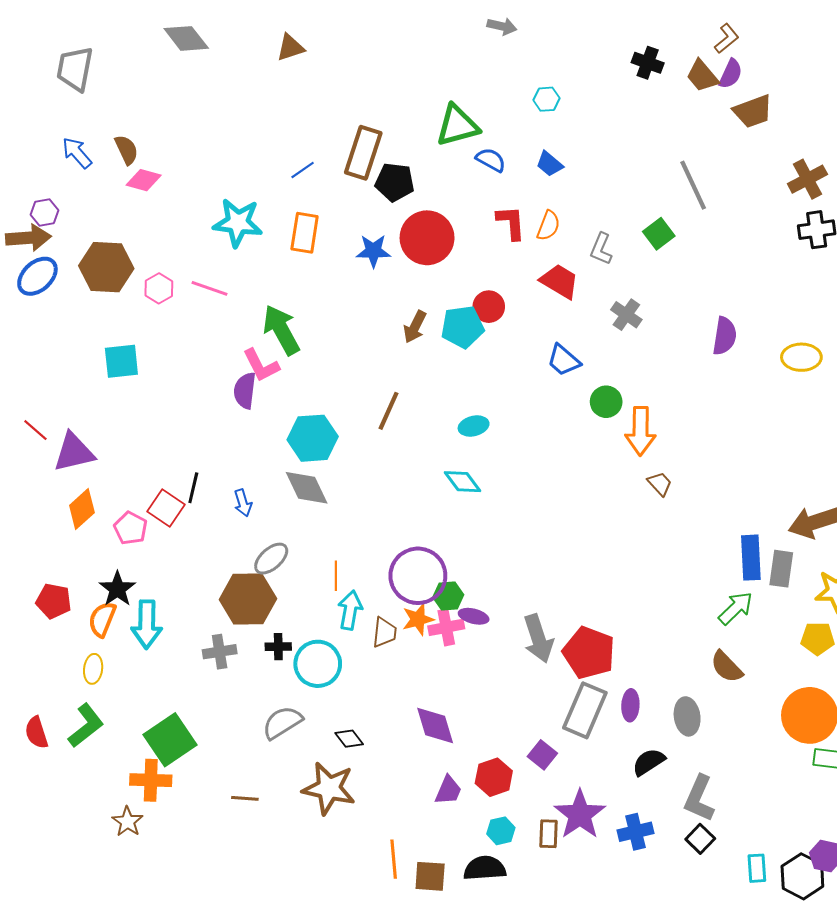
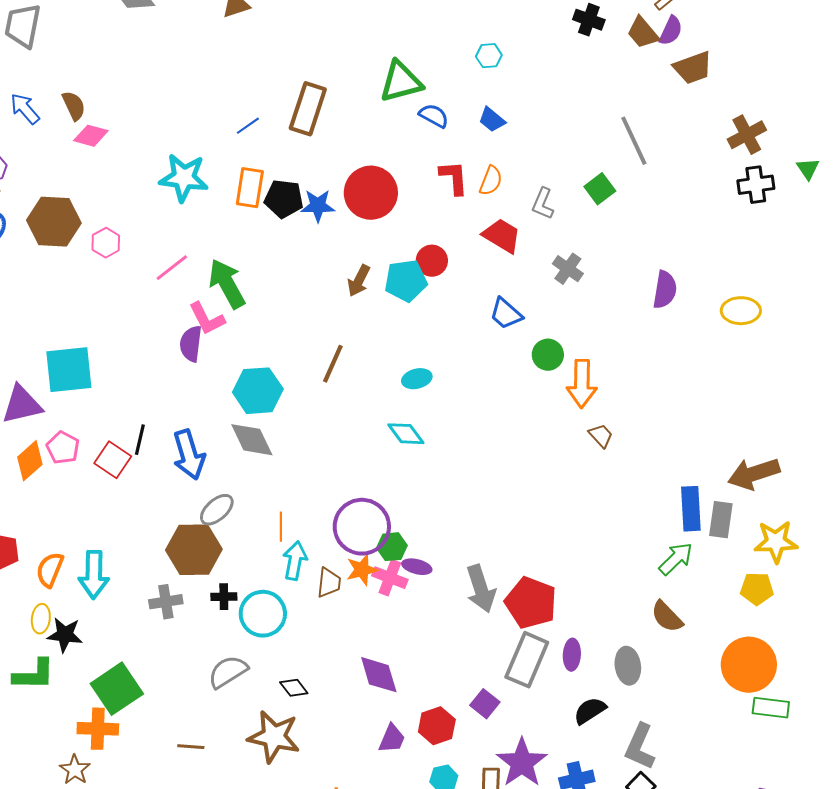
black pentagon: (395, 182) -> (284, 199), moved
pink line: (209, 288) -> (172, 268), moved, turned -57
cyan square: (121, 361) -> (69, 370), moved, size x1.4
blue arrow: (243, 503) -> (189, 455), size x1.8
pink pentagon: (131, 528) -> (63, 448), moved
black star: (117, 589) -> (65, 635), moved, turned -30
pink cross: (446, 627) -> (390, 578), turned 32
green L-shape: (86, 726) -> (34, 675), turned 39

